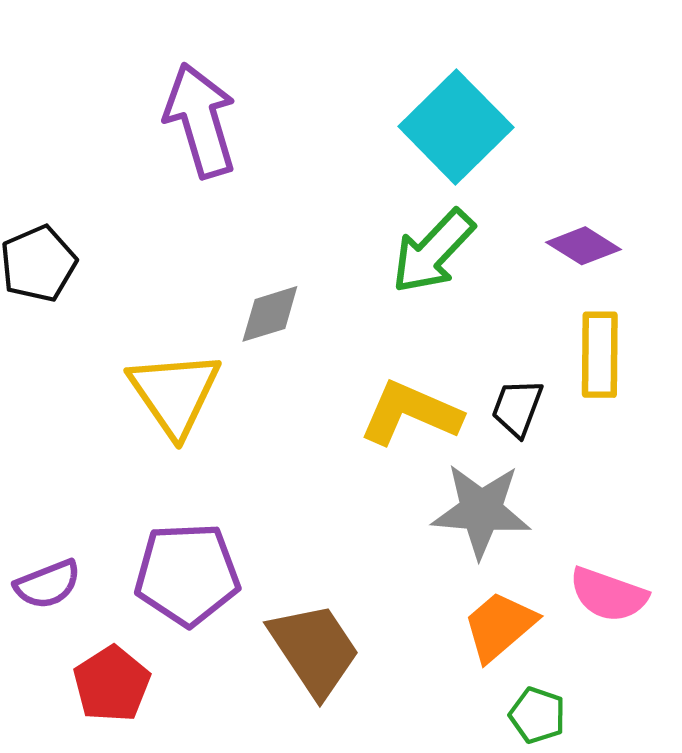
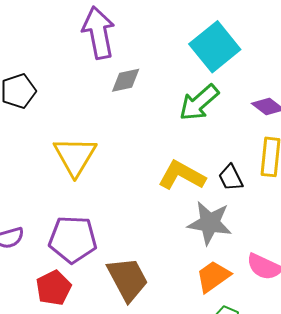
gray diamond: (270, 314) -> (126, 80), moved
black trapezoid: (517, 408) -> (231, 178), turned -52
red pentagon: (112, 684) -> (54, 288), moved

